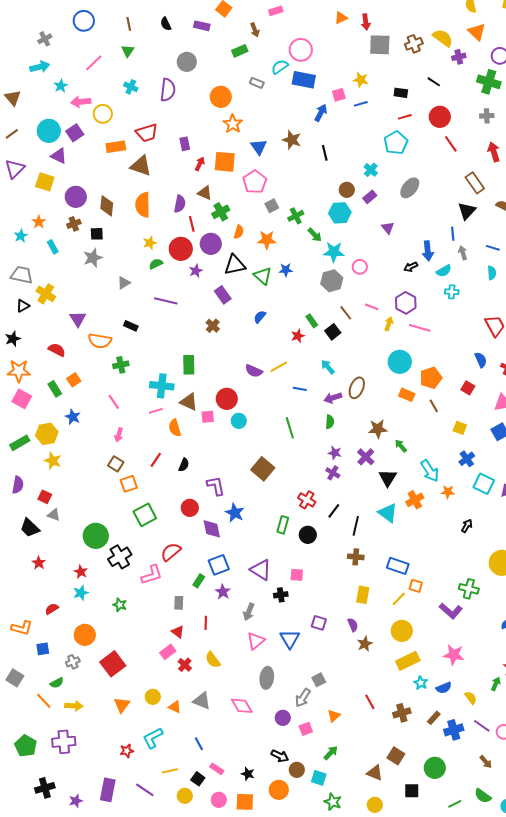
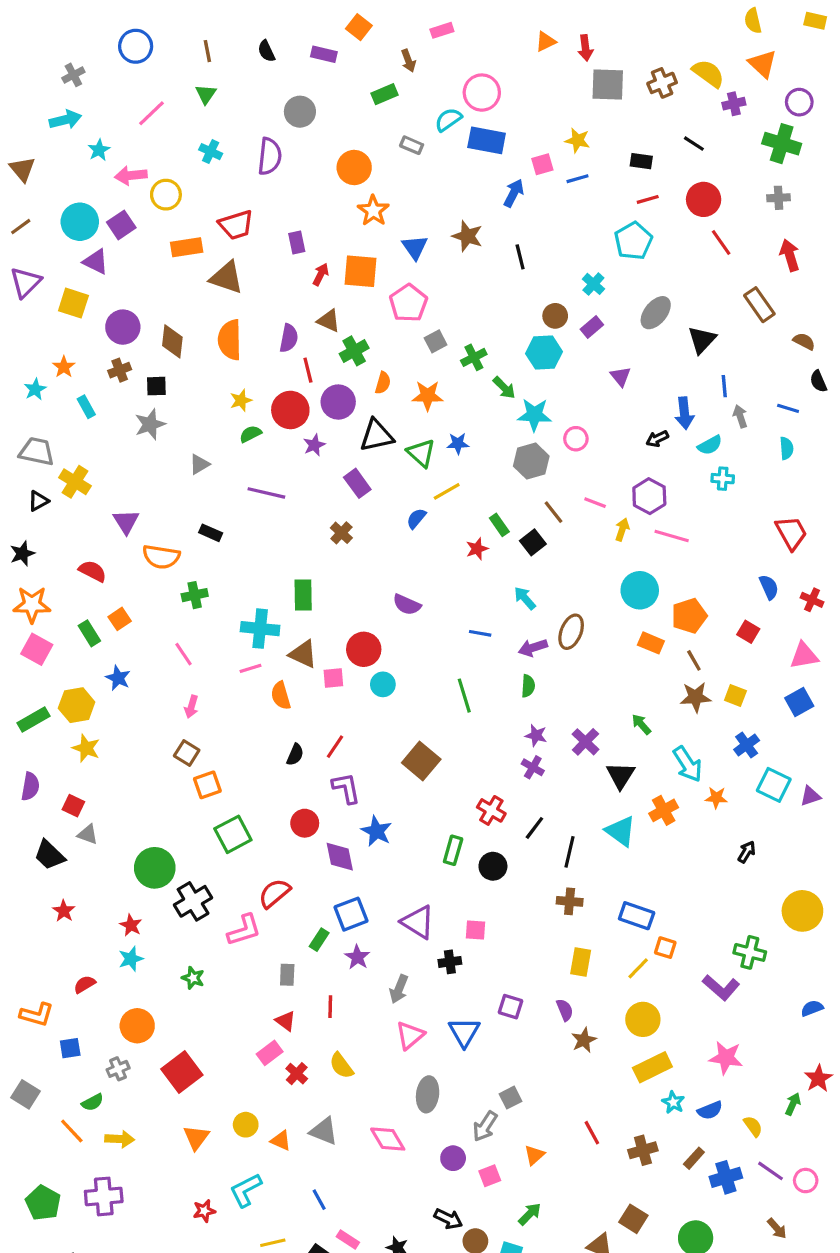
black triangle: (467, 211) -> (702, 340), moved
yellow line: (279, 367) -> (447, 491), moved
brown star: (378, 429) -> (696, 697), moved
red line: (156, 460) -> (335, 747), moved

